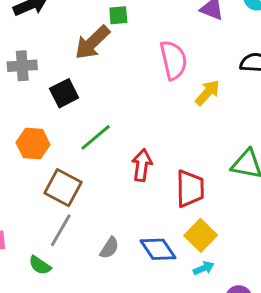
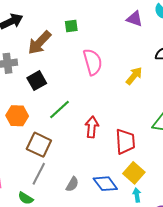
brown arrow: (92, 42) -> (39, 43), moved
pink semicircle: (173, 60) -> (93, 62), moved
cyan arrow: (204, 268) -> (137, 195), turned -72

